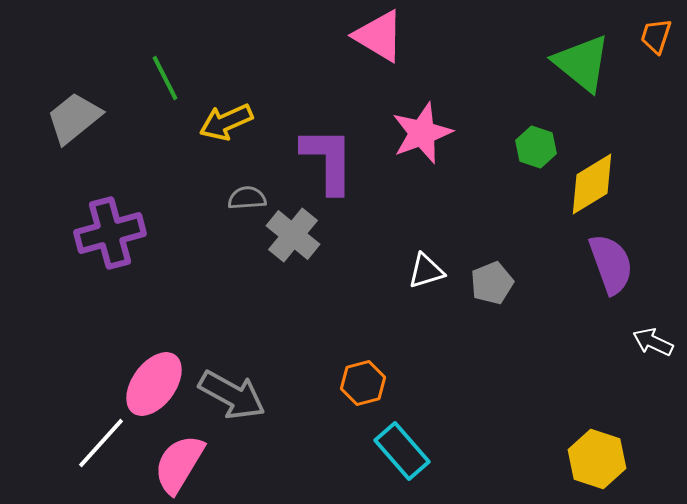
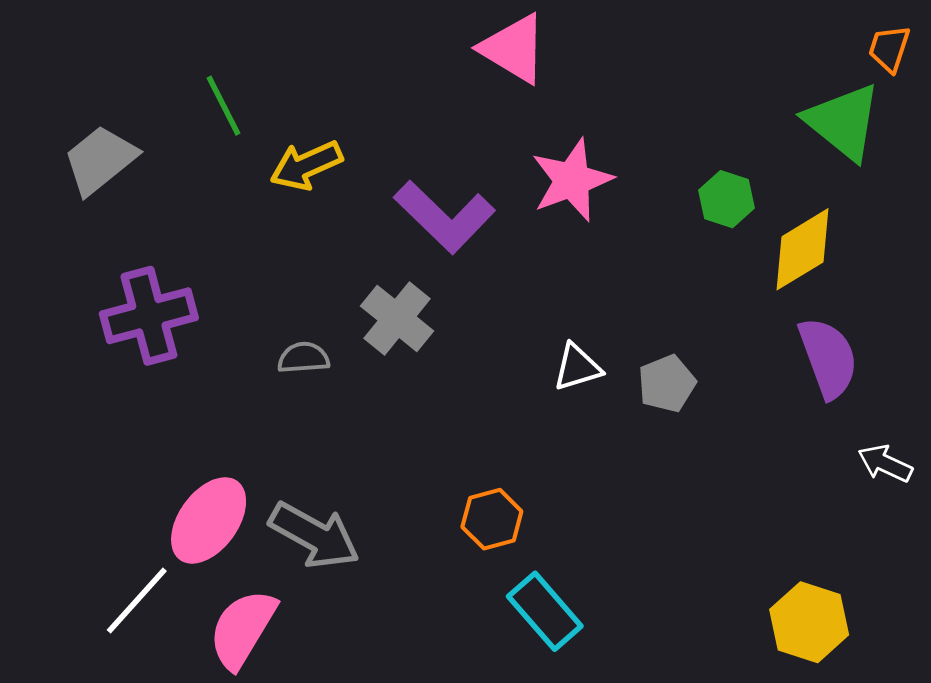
green triangle: (582, 63) -> (843, 122), moved
purple L-shape: (328, 160) -> (444, 217), turned 134
gray semicircle: (247, 198) -> (303, 358), moved

